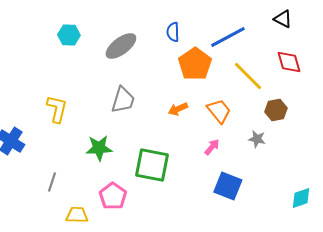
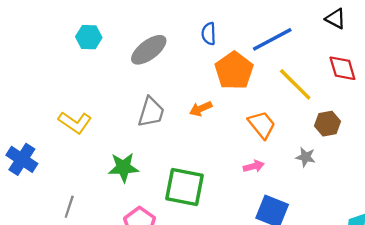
yellow L-shape: (57, 109) -> (75, 122), turned 112
orange arrow: (178, 109) -> (201, 109), moved
pink arrow: (212, 147) -> (254, 166), turned 36

